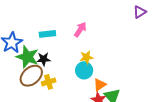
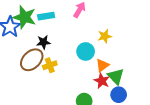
green star: (27, 57) -> (25, 17), moved
yellow star: (87, 57) -> (105, 36), moved

